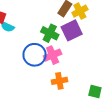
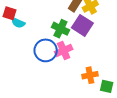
purple square: (72, 30) -> (82, 25), turned -30
orange cross: (59, 81) -> (90, 75), moved

